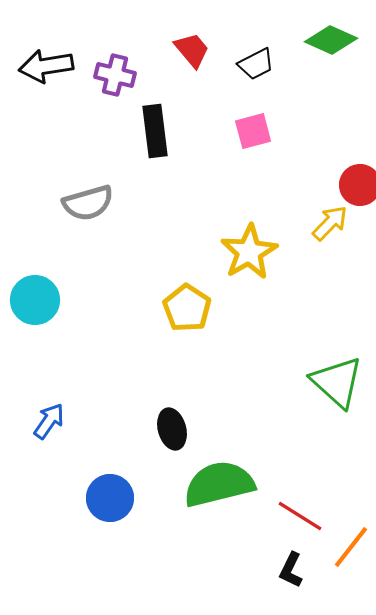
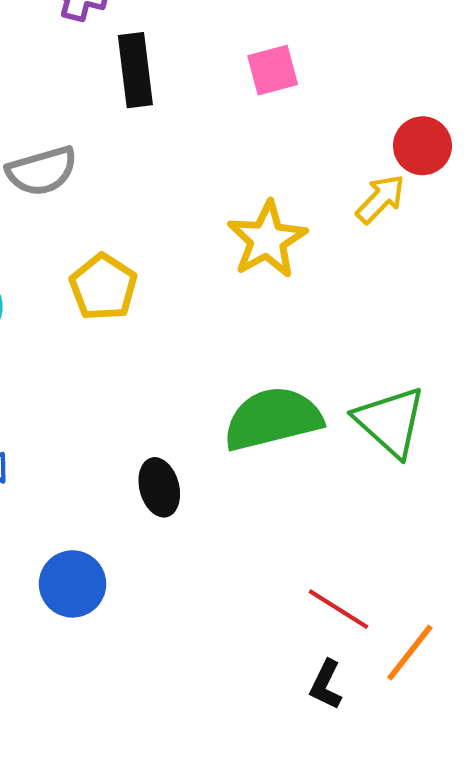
yellow pentagon: (187, 308) -> (103, 287), moved
green semicircle: (219, 484) -> (273, 419), moved

